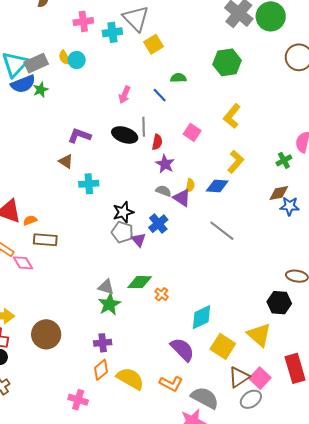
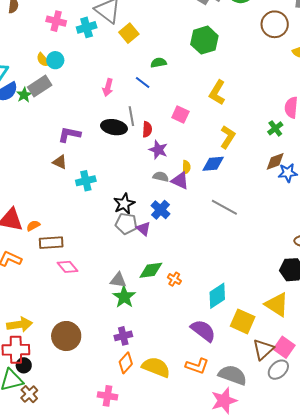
pink cross: (83, 21) -> (56, 21), turned 30
gray rectangle: (36, 63) -> (40, 86), moved
pink diamond: (23, 263) -> (67, 267), moved

